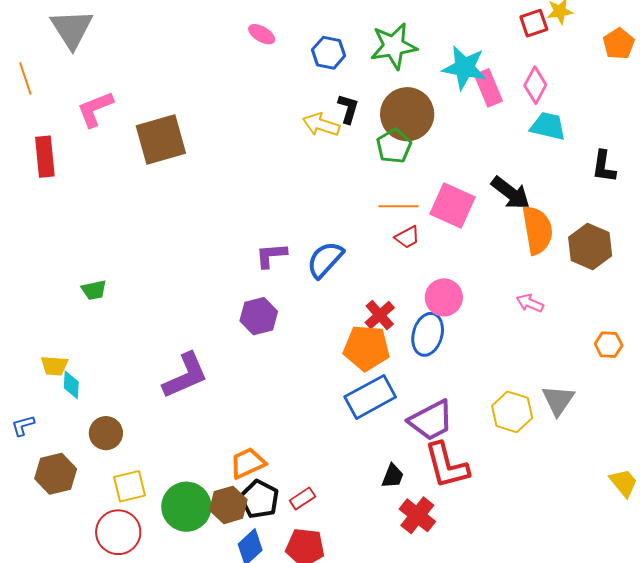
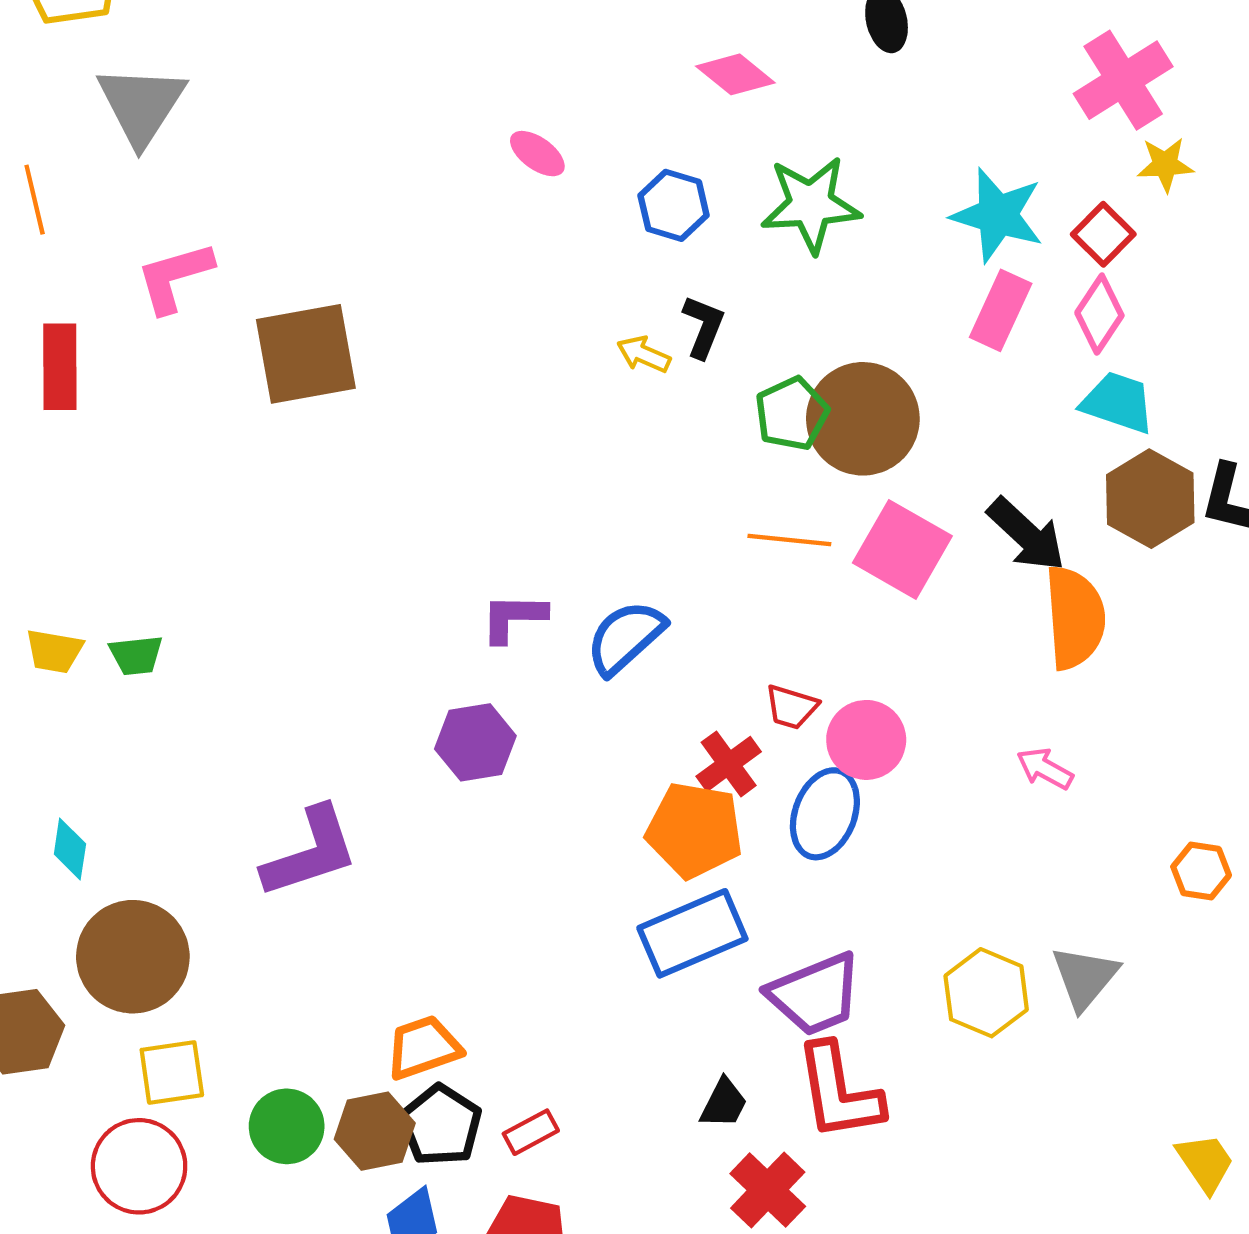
red square: (534, 23) -> (1103, 234), moved, turned -32
cyan star: (464, 68) -> (998, 215), moved
pink rectangle: (488, 88) -> (1001, 310), turned 42
brown circle: (407, 114) -> (863, 419), moved
yellow arrow: (321, 125) -> (644, 354), size x0.7
red trapezoid: (407, 237) -> (791, 707), moved, turned 40
brown hexagon: (590, 246) -> (1150, 499), moved
yellow trapezoid: (54, 366) -> (54, 651), moved
brown circle: (106, 433) -> (133, 957), size x1.6
green circle: (186, 507) -> (287, 1126), size x0.7

